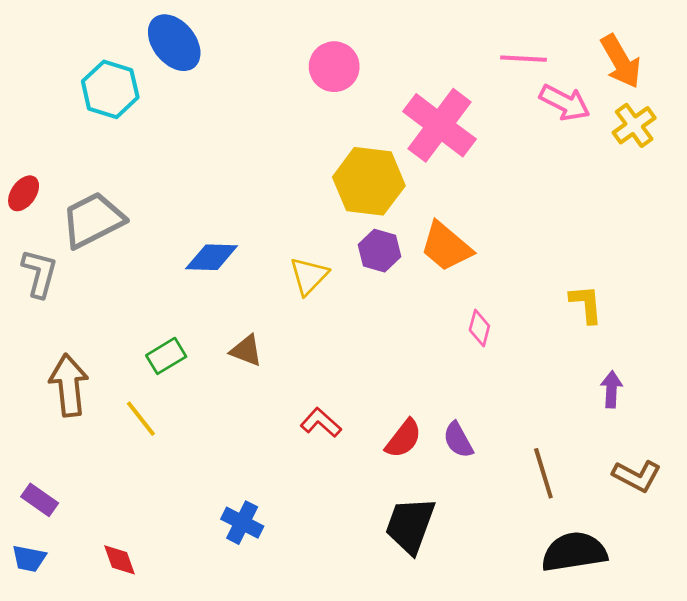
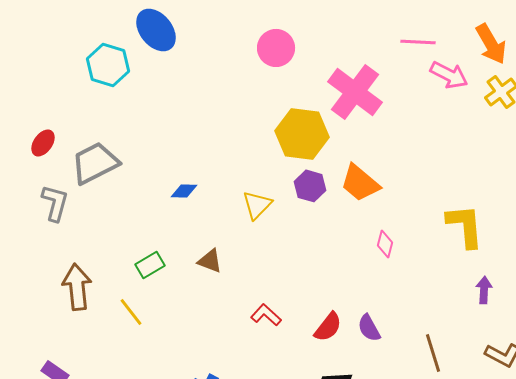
blue diamond: (212, 257) -> (184, 191), size x0.7
yellow L-shape: (586, 304) -> (465, 226), size x1.5

